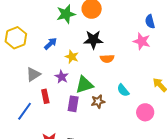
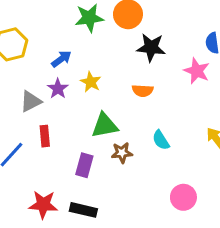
black star: (93, 40) -> (151, 48), moved
purple star: (62, 77) -> (58, 89), moved
purple rectangle: (73, 104) -> (84, 165), moved
pink circle: (145, 112) -> (183, 197), moved

